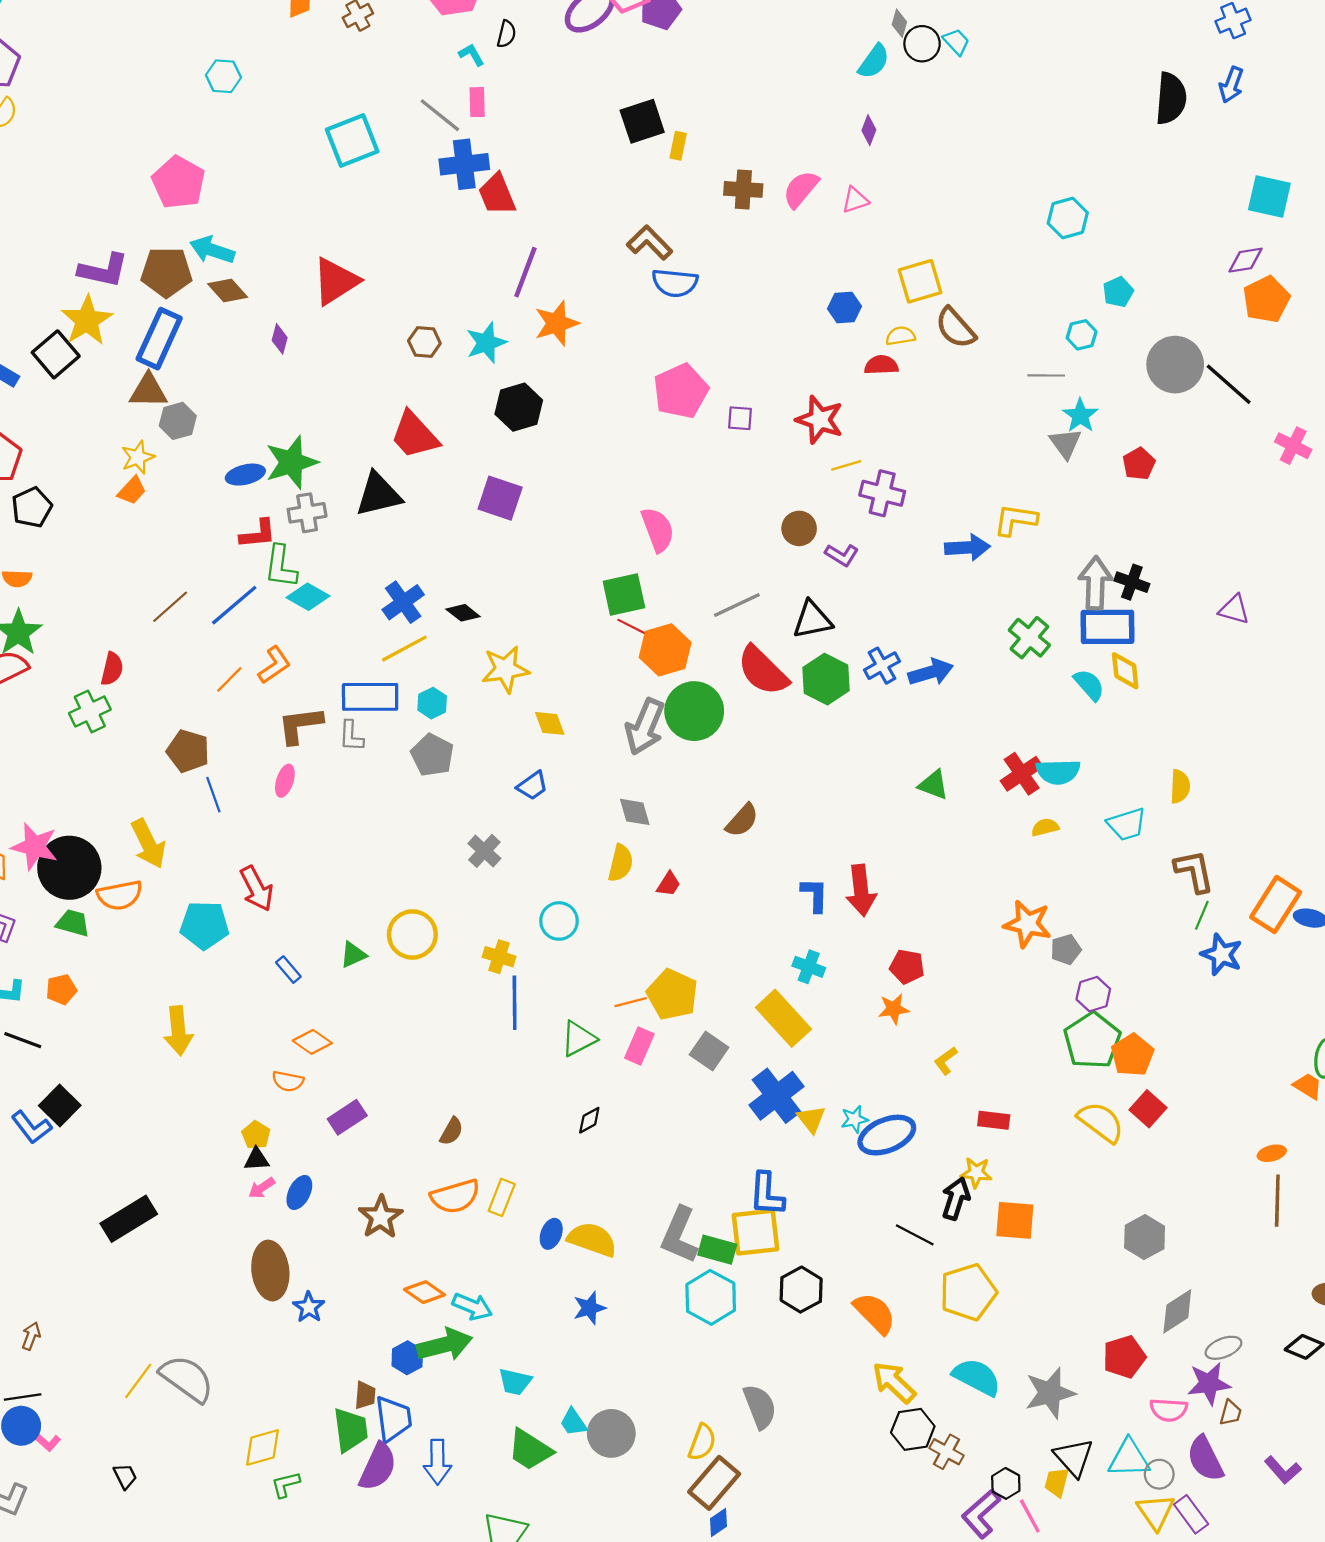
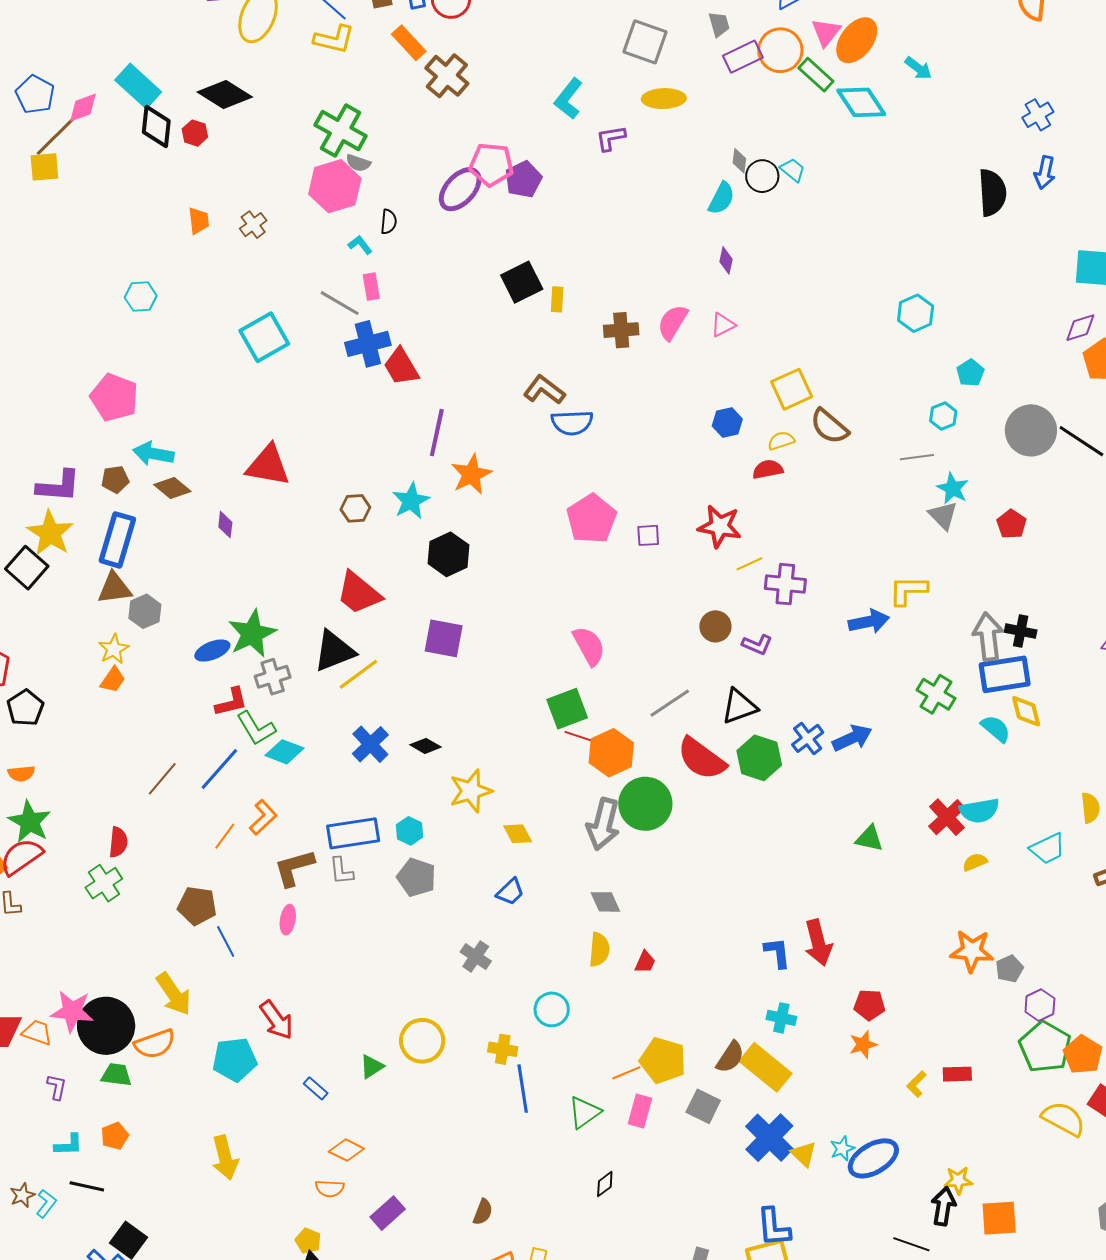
brown pentagon: (166, 272) -> (115, 479), size x0.6
red triangle: (336, 281) -> (268, 466), turned 51
green L-shape: (281, 566) -> (256, 728), turned -30
yellow line: (404, 649) -> (358, 674), moved
brown semicircle: (742, 820) -> (730, 1057), moved
red rectangle: (994, 1120) -> (957, 1074), moved

